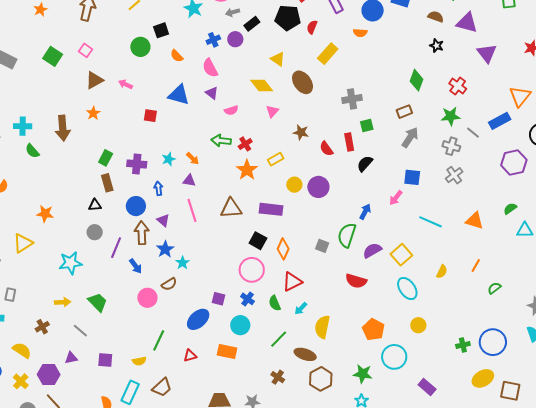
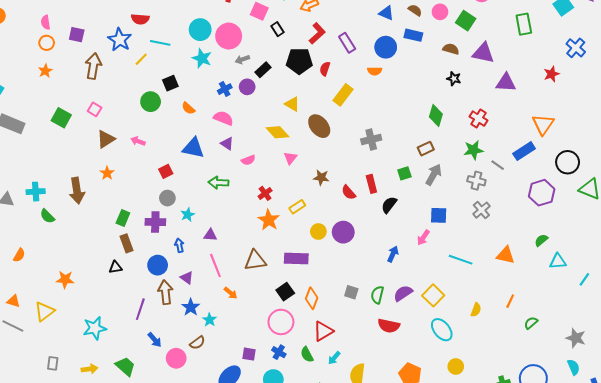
purple triangle: (487, 53) -> (506, 83), turned -45
pink semicircle: (210, 68) -> (223, 118), turned 144
red square: (150, 116) -> (166, 171), turned -32
green square: (367, 126) -> (404, 173), moved
green arrow: (221, 141) -> (219, 183), moved
orange arrow: (193, 158) -> (231, 293), moved
gray circle: (95, 232) -> (167, 198), moved
green semicircle: (347, 235) -> (377, 295), moved, size x0.7
black square: (258, 241) -> (285, 292), turned 30
blue arrow: (136, 266) -> (155, 340), moved
gray rectangle: (10, 295) -> (53, 363), moved

